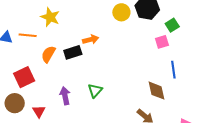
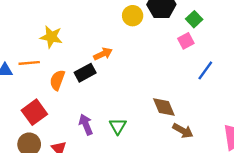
blue line: (173, 70) -> (205, 70), turned 54
green triangle: (95, 91) -> (118, 126), moved
brown diamond: (157, 91) -> (164, 107), moved

